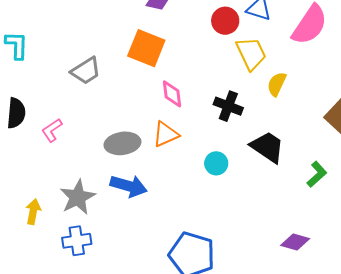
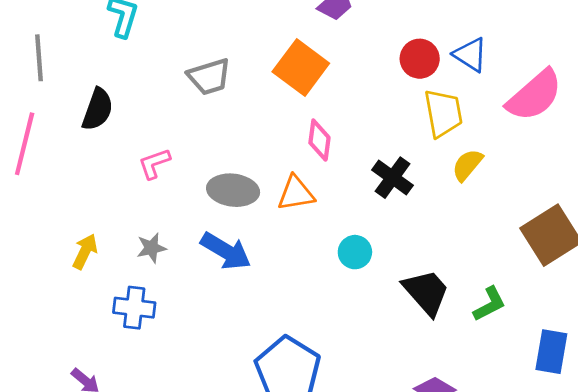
pink L-shape: (52, 130) -> (154, 164), moved
black trapezoid: (267, 147) -> (426, 292), moved
gray star: (78, 197) -> (151, 248), size x0.6

